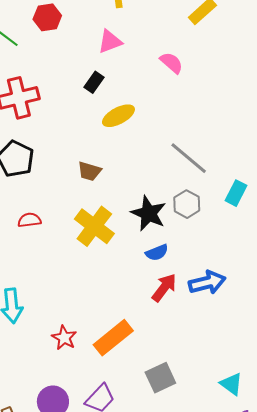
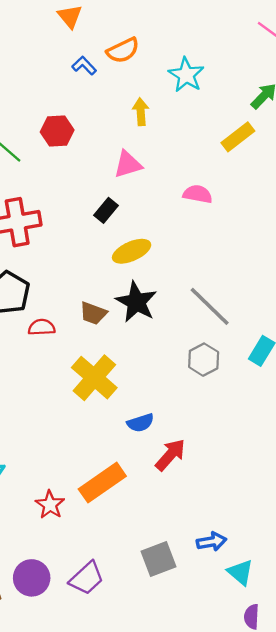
pink semicircle: (171, 63) -> (198, 194), turned -35
black star: (149, 213) -> (136, 302), moved
red semicircle: (29, 220) -> (42, 327), moved
blue semicircle: (157, 253) -> (141, 423), moved
blue arrow: (207, 282) -> (212, 542), moved, size x0.7
orange rectangle: (113, 338) -> (102, 483), moved

